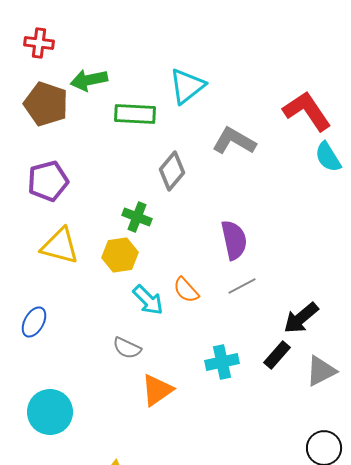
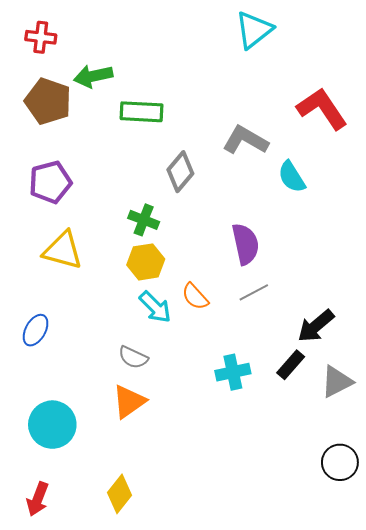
cyan triangle: (187, 86) -> (254, 30), moved
cyan semicircle: (328, 157) -> (292, 177), moved
yellow hexagon: (120, 255) -> (146, 262), moved
orange triangle: (157, 390) -> (129, 401), moved

